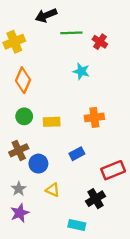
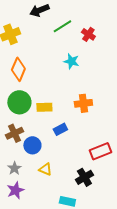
green line: (71, 33) -> (62, 26), turned -30
green circle: (24, 116) -> (19, 102), size x1.5
blue rectangle: (77, 154) -> (60, 129), moved

